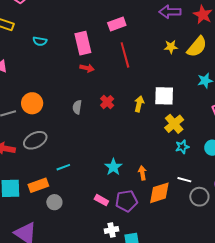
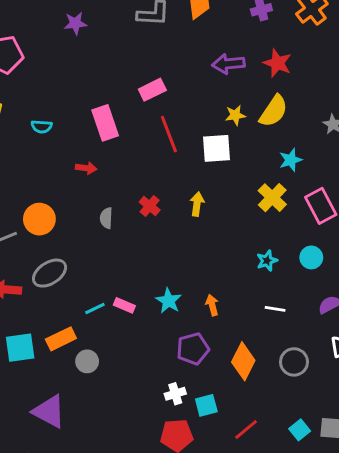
red arrow: (87, 68) -> (86, 168), moved
white square: (164, 96) -> (216, 148), moved
yellow cross: (174, 124) -> (272, 198), moved
orange diamond: (159, 193) -> (243, 361), moved, turned -40
gray circle: (199, 197) -> (294, 362), moved
pink rectangle: (101, 200) -> (124, 305), moved

